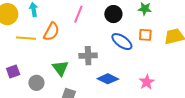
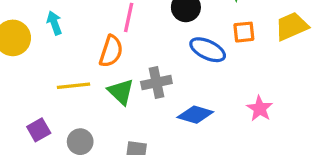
orange semicircle: (51, 32) -> (111, 51), moved
yellow line: (26, 38) -> (73, 86), moved
green triangle: (60, 68) -> (121, 92), moved

